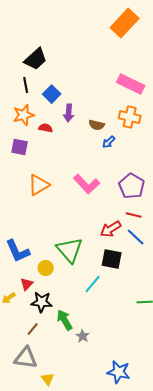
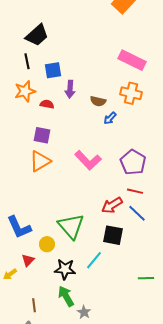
blue square: (52, 94) -> (53, 70), turned 36
purple square: (20, 147) -> (42, 135), moved
black star: (42, 302) -> (65, 269), moved
brown line: (33, 329) -> (34, 305), turned -48

